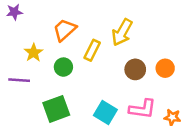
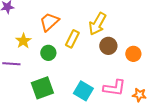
brown circle: (135, 69) -> (108, 46), moved

